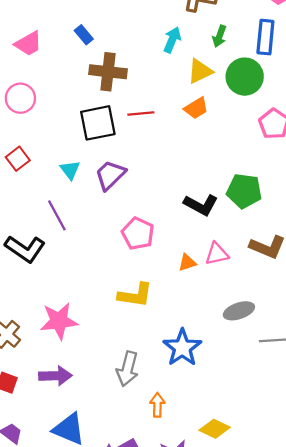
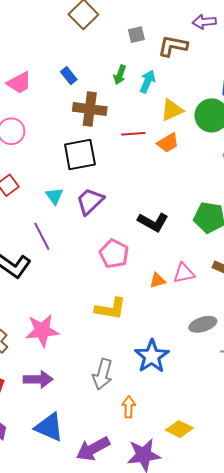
green arrow: (219, 36) -> (120, 75), moved
red line: (141, 114) -> (133, 134), moved
black L-shape: (201, 205) -> (153, 222), moved

